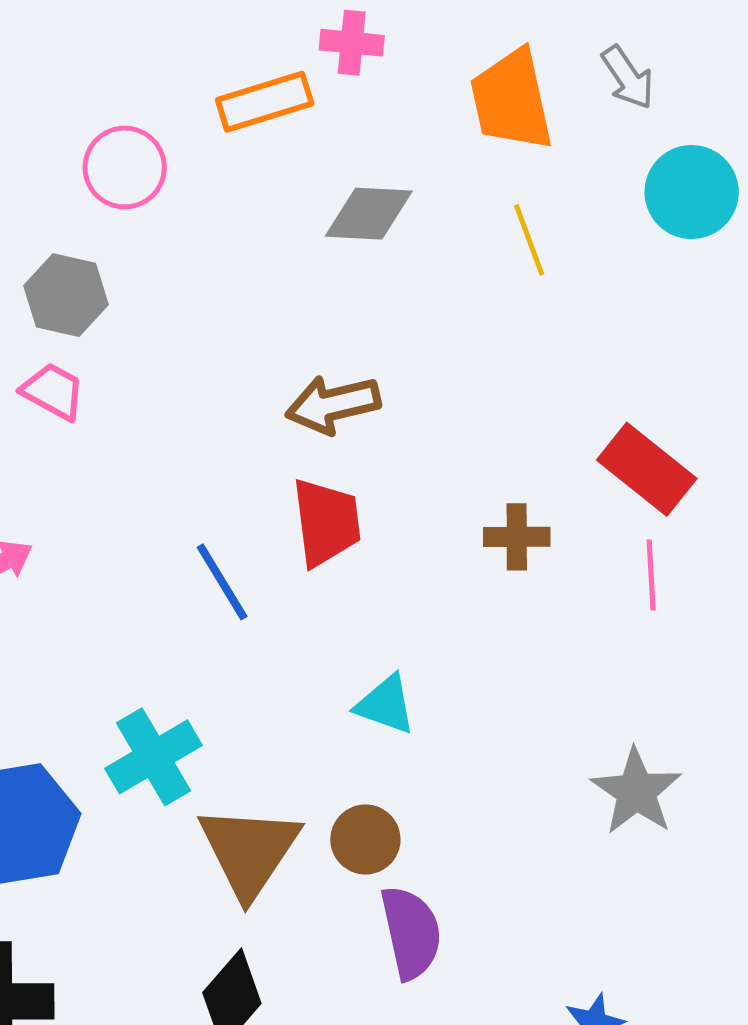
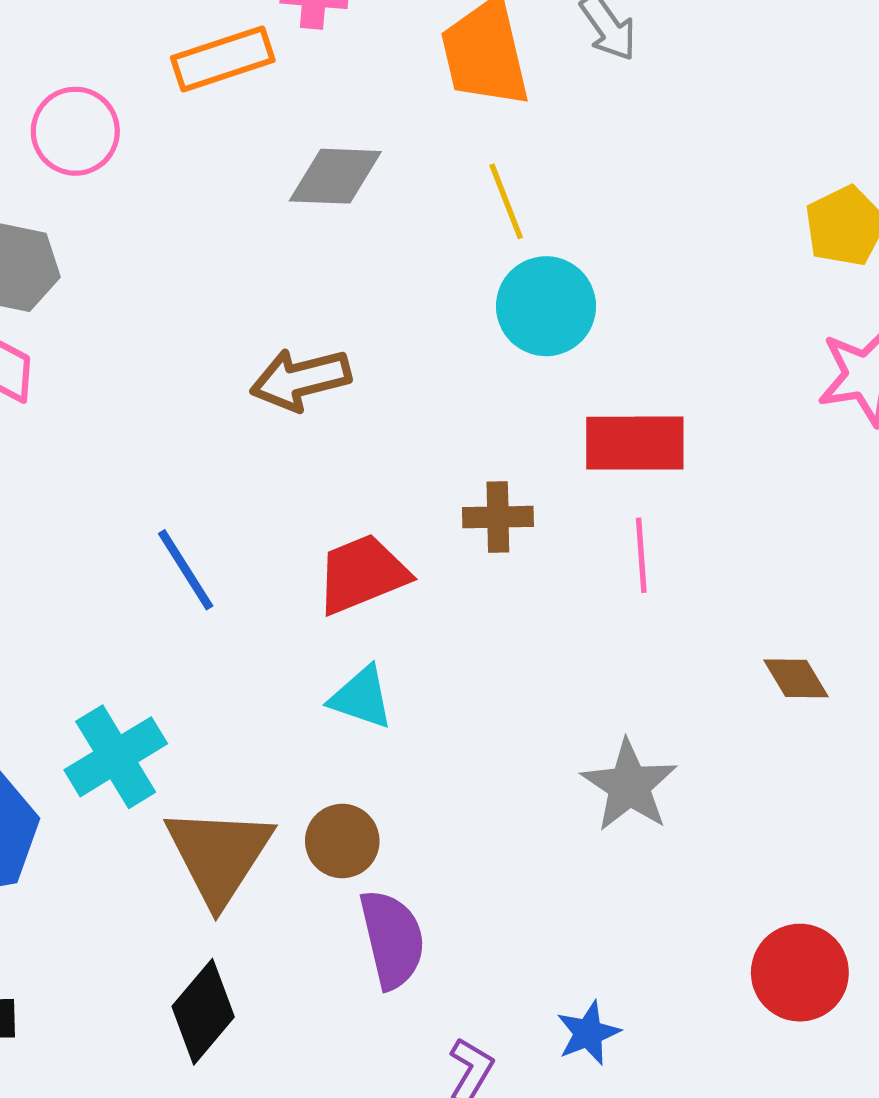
cyan circle: (692, 192) -> (546, 306), moved
red rectangle: (647, 469) -> (635, 443), turned -38
red trapezoid: (326, 522) -> (362, 574), moved, turned -104

